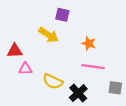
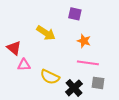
purple square: (62, 15) -> (75, 14), moved
red triangle: (15, 51) -> (14, 48), turned 42
gray square: (115, 88) -> (98, 83), moved

